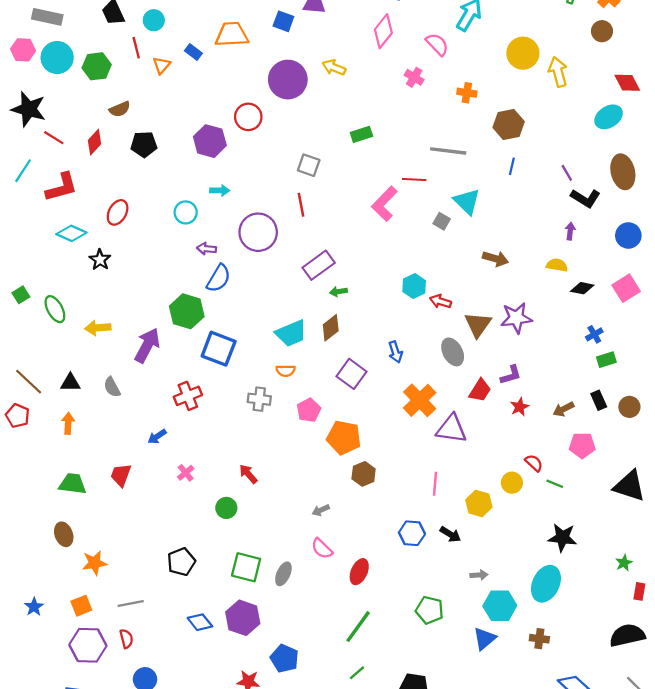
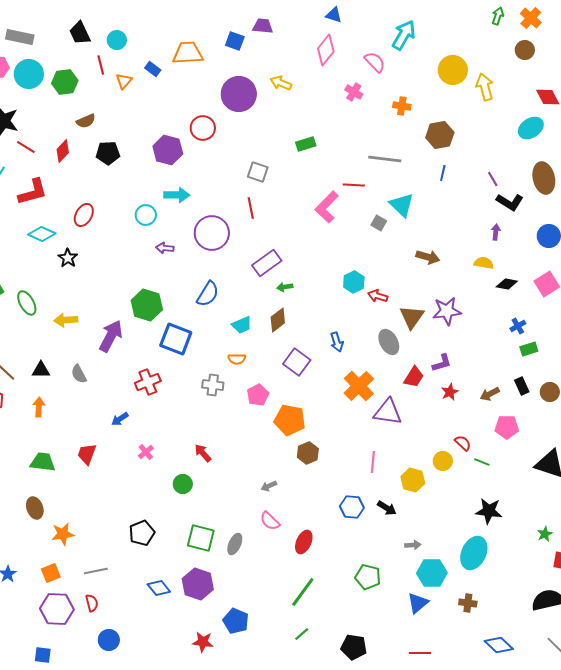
cyan arrow: (220, 190) -> (177, 195), size x1.4
blue semicircle: (219, 278) -> (208, 294), moved
cyan trapezoid: (291, 333) -> (242, 325), size x0.7

